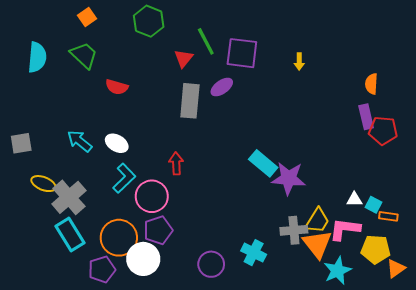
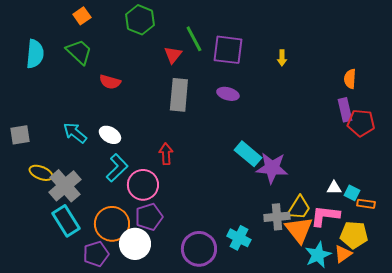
purple ellipse: (222, 87) -> (228, 94), moved, turned 50
purple circle: (211, 264) -> (199, 249), size x1.4
orange triangle: (396, 268) -> (343, 254), moved

